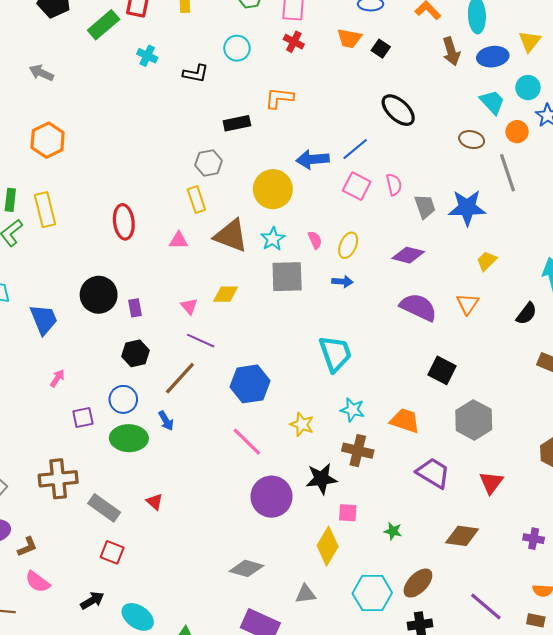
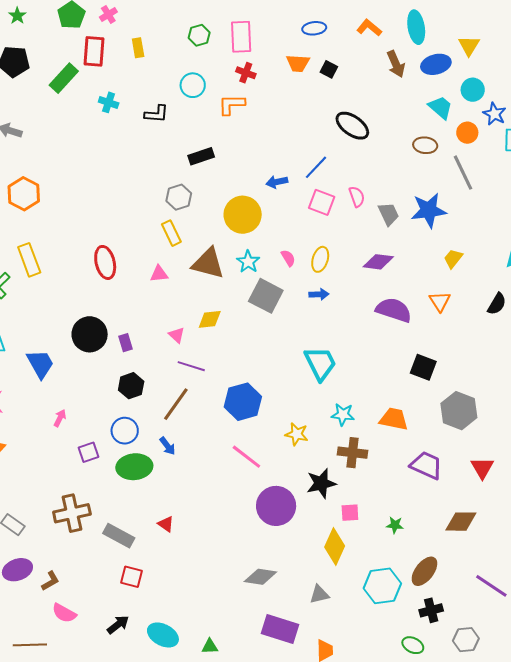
orange L-shape: (279, 98) -> (232, 105), moved
blue arrow: (313, 159) -> (277, 182), size x0.7
gray square: (287, 277) -> (266, 296), turned 36

